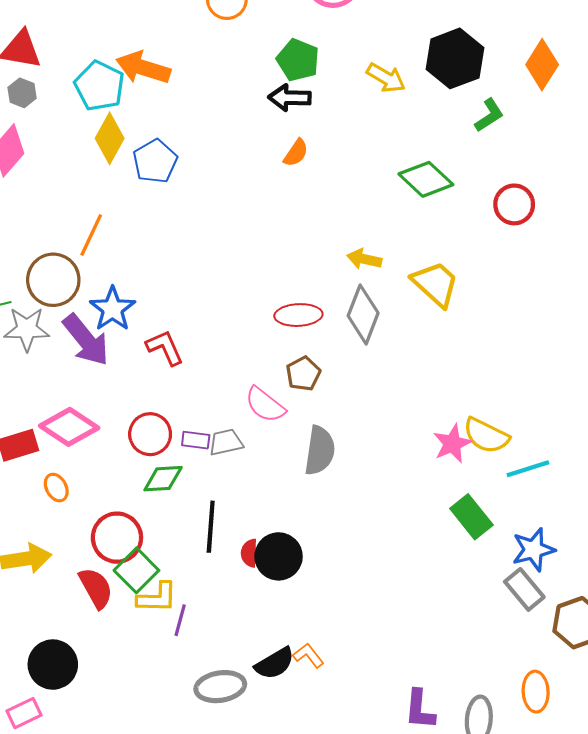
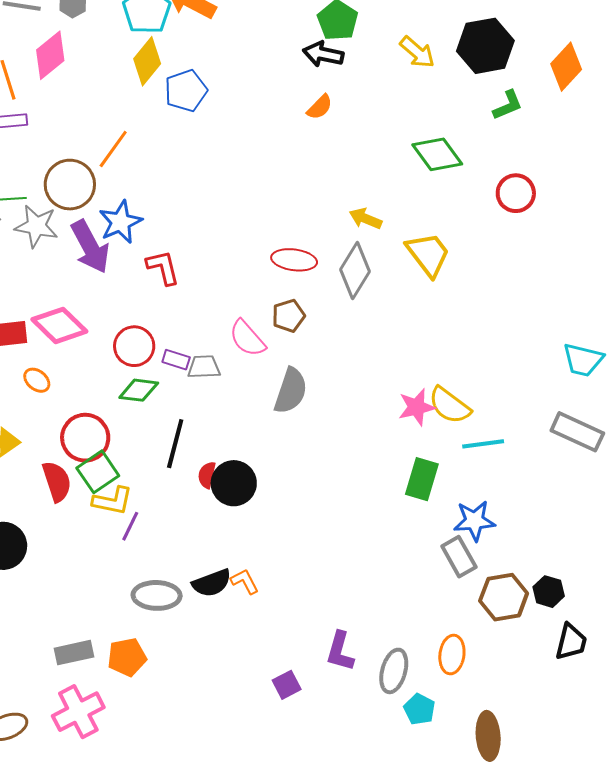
orange ellipse: (56, 488) -> (37, 380), turned -32
green rectangle: (471, 517) -> (422, 479), turned 45

